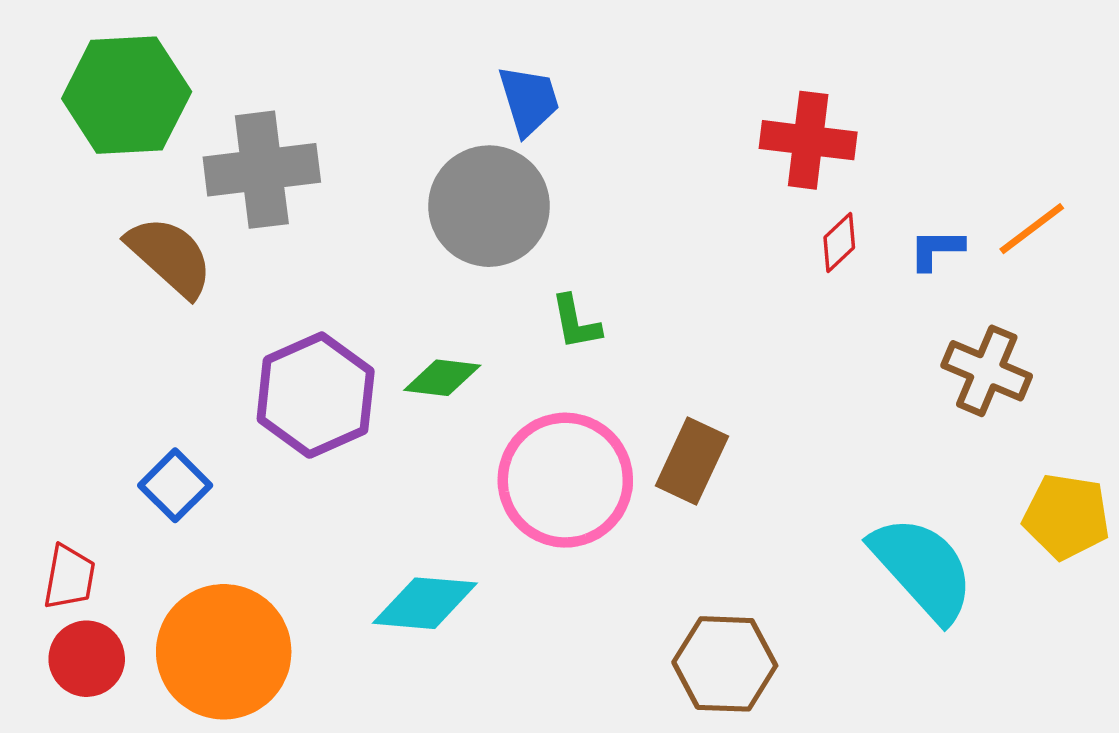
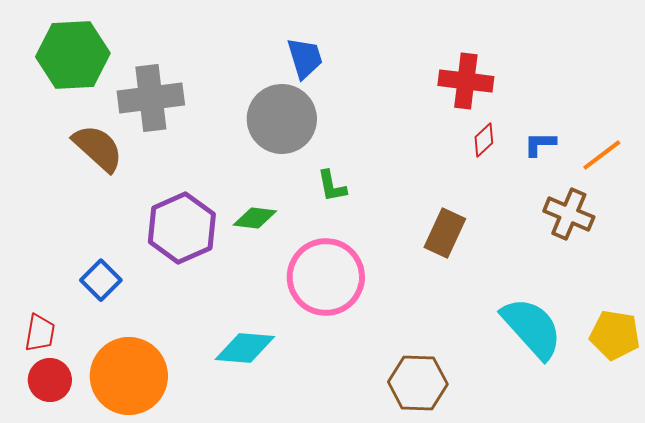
orange line: (1032, 229) -> (602, 155), moved
brown rectangle: (692, 461) -> (445, 233), moved
yellow pentagon: (1066, 516) -> (615, 335), moved

